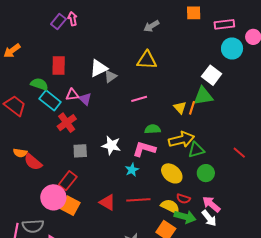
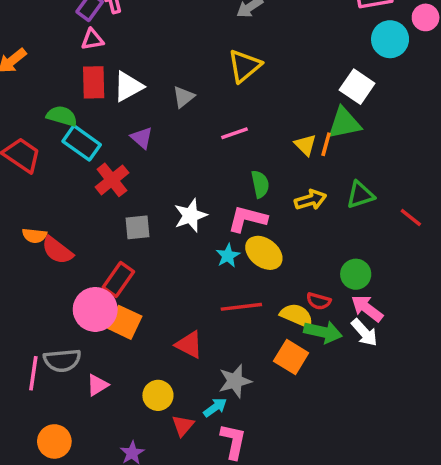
yellow triangle: (147, 60) -> (245, 66), turned -40
white triangle: (99, 68) -> (128, 87), moved
pink triangle: (72, 95) -> (92, 39), moved
green semicircle: (153, 129) -> (260, 184), turned 84
yellow arrow: (181, 140) -> (310, 200), size x0.7
white star: (111, 145) -> (190, 215), turned -30
green triangle: (196, 150) -> (360, 195), moved
yellow ellipse: (172, 173) -> (264, 253), moved
green circle: (206, 173) -> (356, 274), moved
red triangle: (107, 202) -> (189, 345), moved

